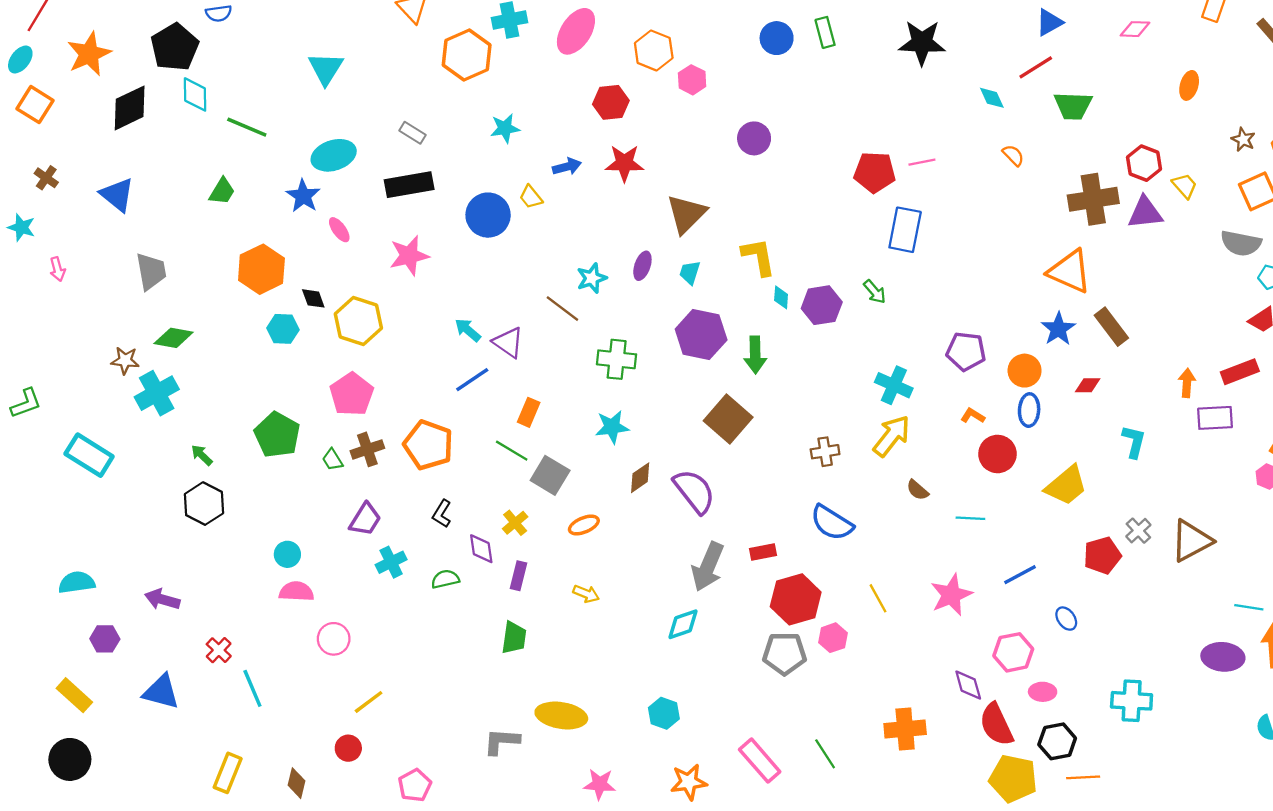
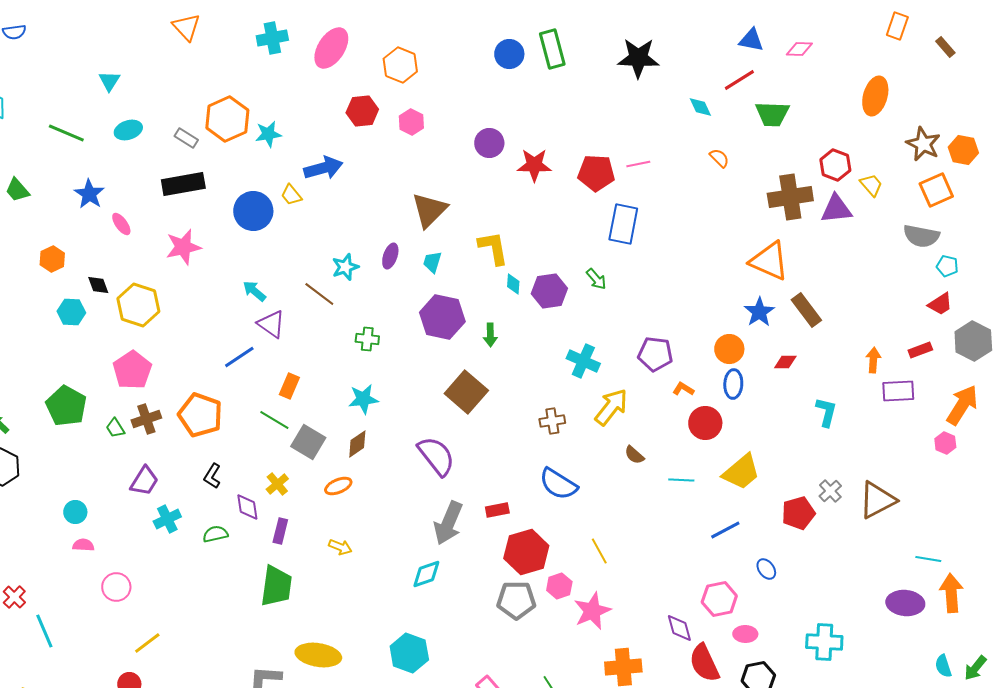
blue triangle: (1049, 22) -> (751, 40), turned 40
pink diamond: (1135, 29) -> (799, 49), moved
green rectangle: (825, 32) -> (552, 49), size x1.4
orange hexagon: (467, 55) -> (227, 119), moved
cyan triangle: (326, 69) -> (109, 81), size x0.7
pink hexagon: (692, 80) -> (411, 122), moved
orange ellipse: (1189, 85) -> (875, 96), size x1.5
green line: (247, 127) -> (66, 133), moved
brown star: (1243, 140) -> (923, 144), size x1.6
cyan ellipse: (334, 155) -> (128, 130), moved, size x0.7
red star: (624, 163) -> (534, 165), moved
blue arrow: (567, 167) -> (323, 168), size x1.5
green trapezoid: (222, 191) -> (17, 190), turned 108
orange hexagon: (261, 269) -> (52, 259), size x0.6
cyan arrow: (468, 330) -> (254, 291), moved
purple pentagon: (966, 351) -> (655, 354), moved
green arrow: (755, 355) -> (490, 335), size x0.7
green cross: (617, 359) -> (367, 339), size x0.7
red rectangle: (1240, 372) -> (920, 350), size x0.7
cyan cross: (894, 385) -> (583, 361), moved
brown diamond: (640, 478) -> (357, 444), moved
yellow trapezoid: (1066, 486) -> (741, 472), moved
pink semicircle: (296, 591) -> (83, 545), size x0.7
pink star: (951, 595) -> (592, 611), moved
green trapezoid: (514, 638) -> (276, 586), size x1.4
cyan hexagon: (664, 713) -> (409, 653), size x1.4

